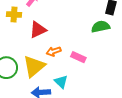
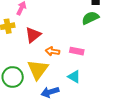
orange arrow: (54, 51) -> (52, 51), turned 40
cyan triangle: (61, 82) -> (74, 77), moved

